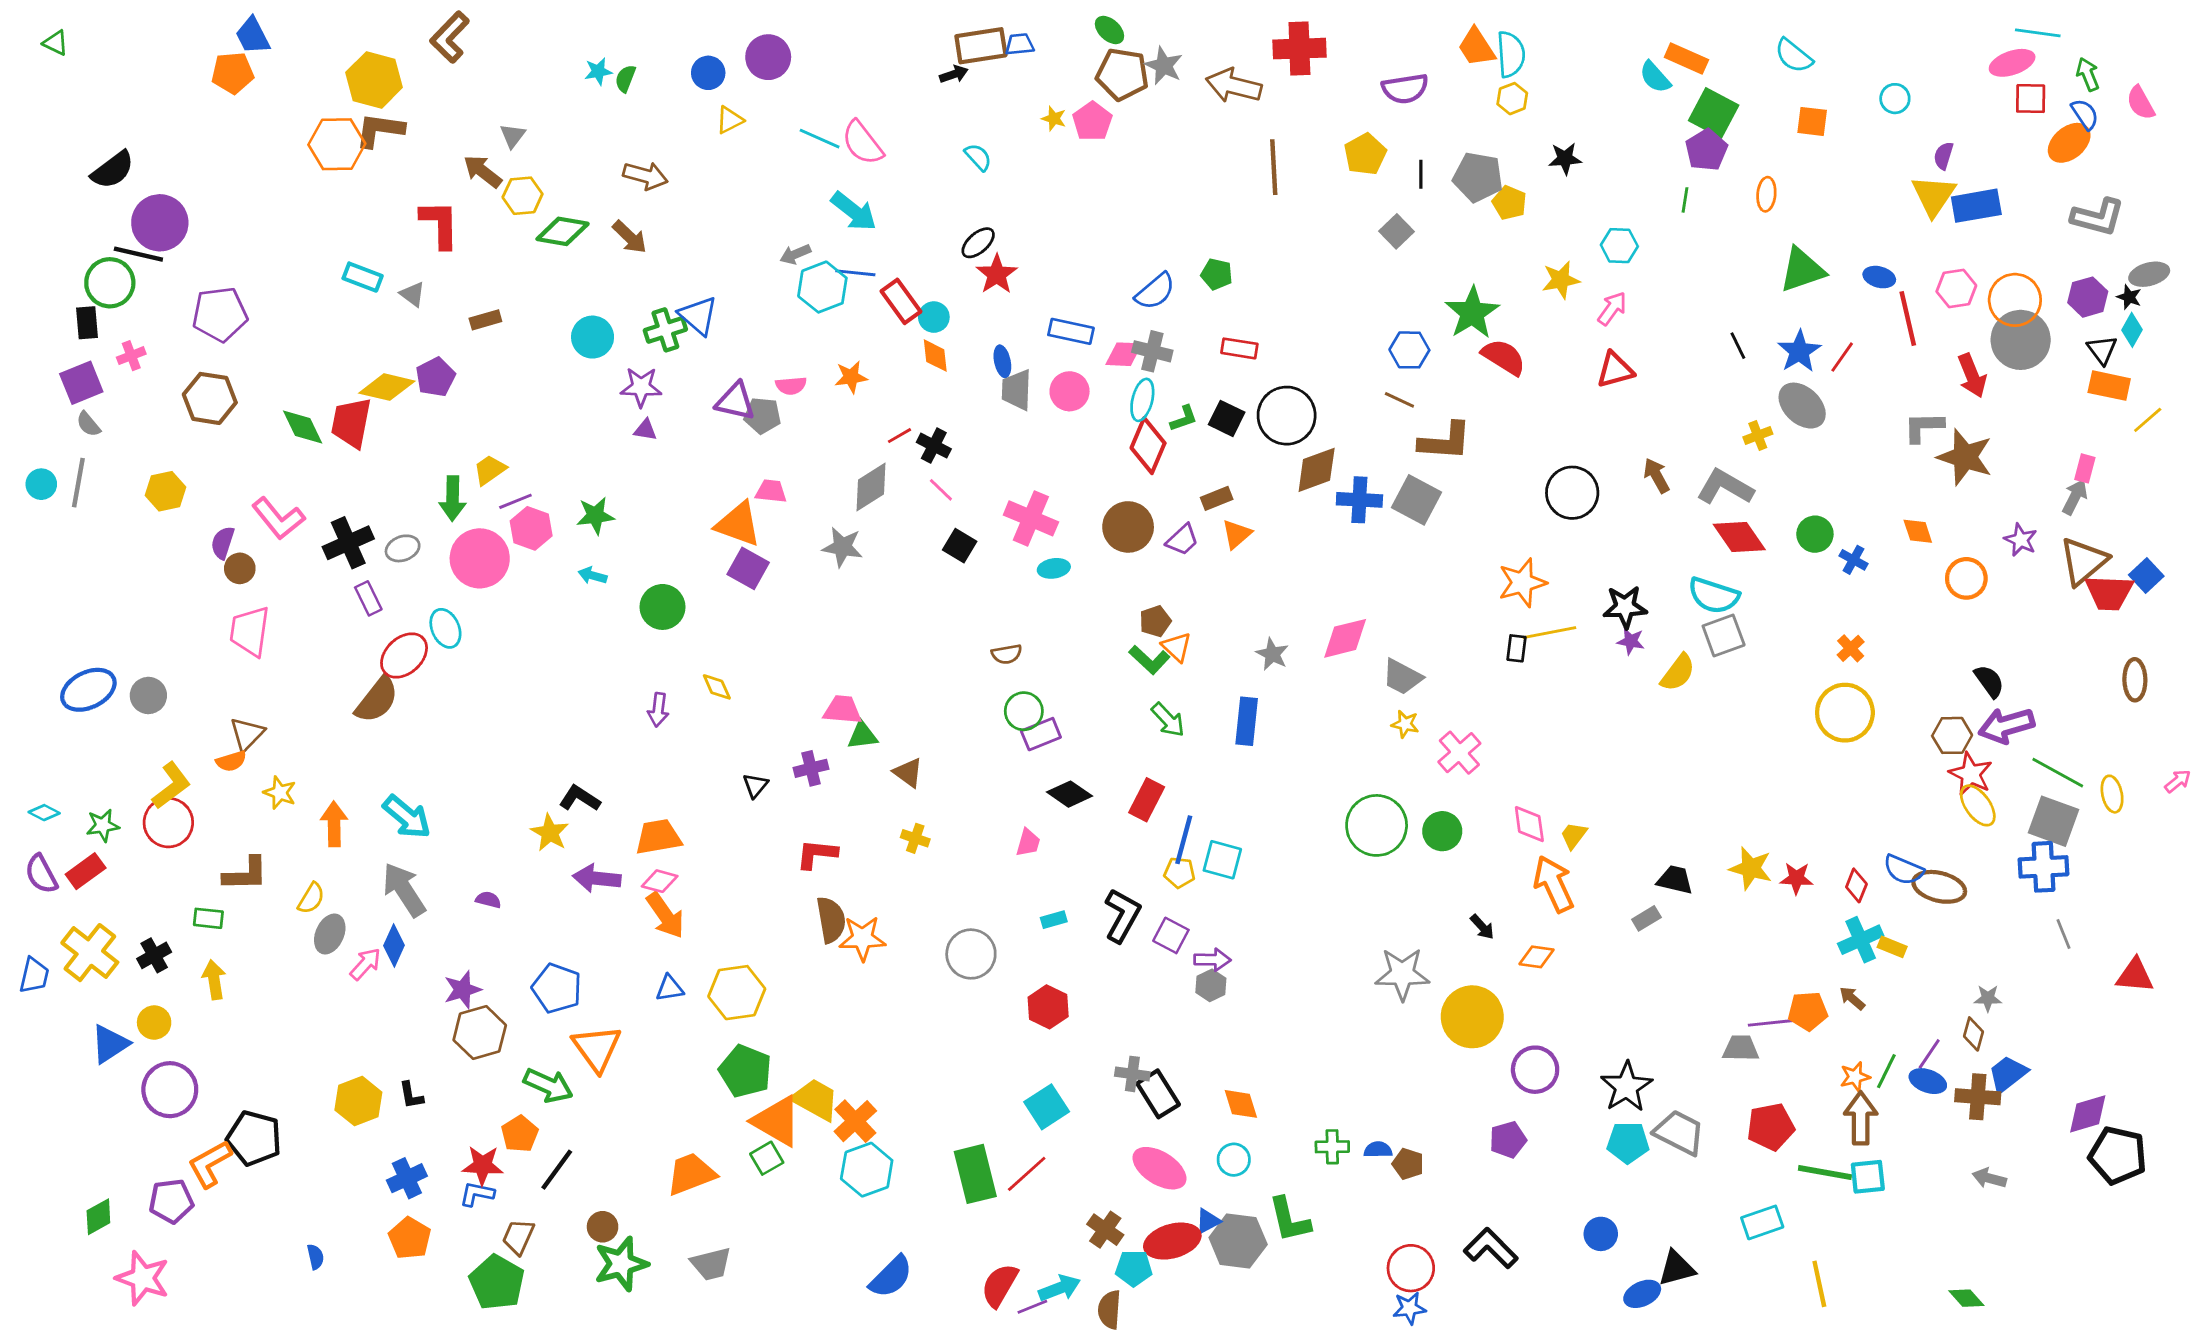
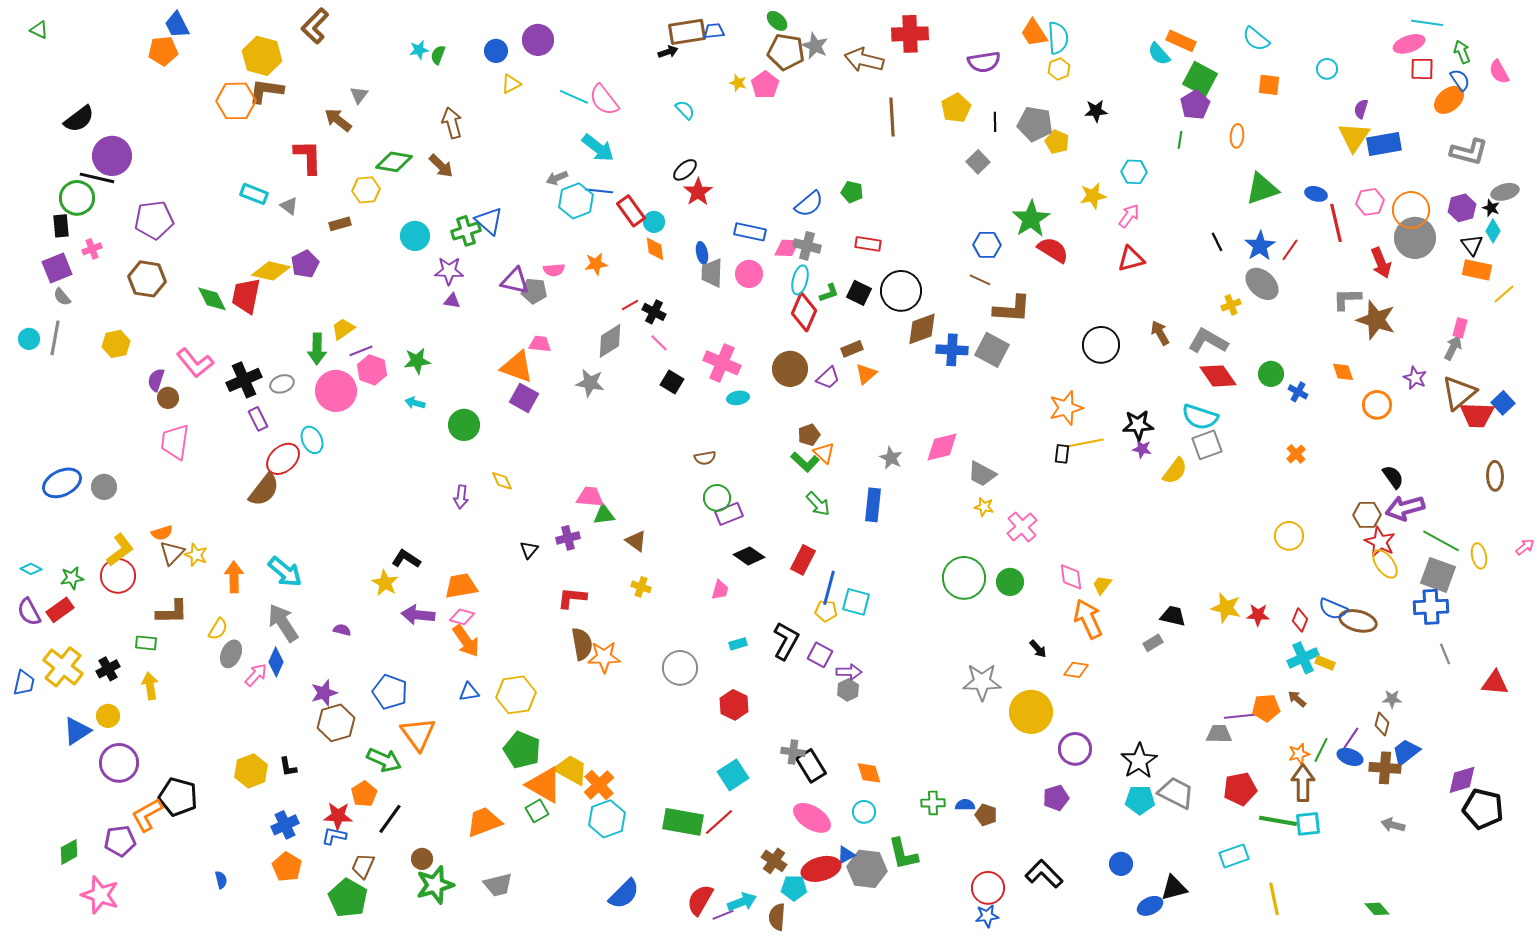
brown arrow: (645, 176) -> (452, 123), turned -120
yellow hexagon: (523, 196) -> (366, 190), moved
yellow circle: (1845, 713) -> (1289, 536), moved, size x0.7
brown triangle: (247, 734) -> (172, 553), moved
green rectangle: (975, 1174) -> (683, 822), turned -66

